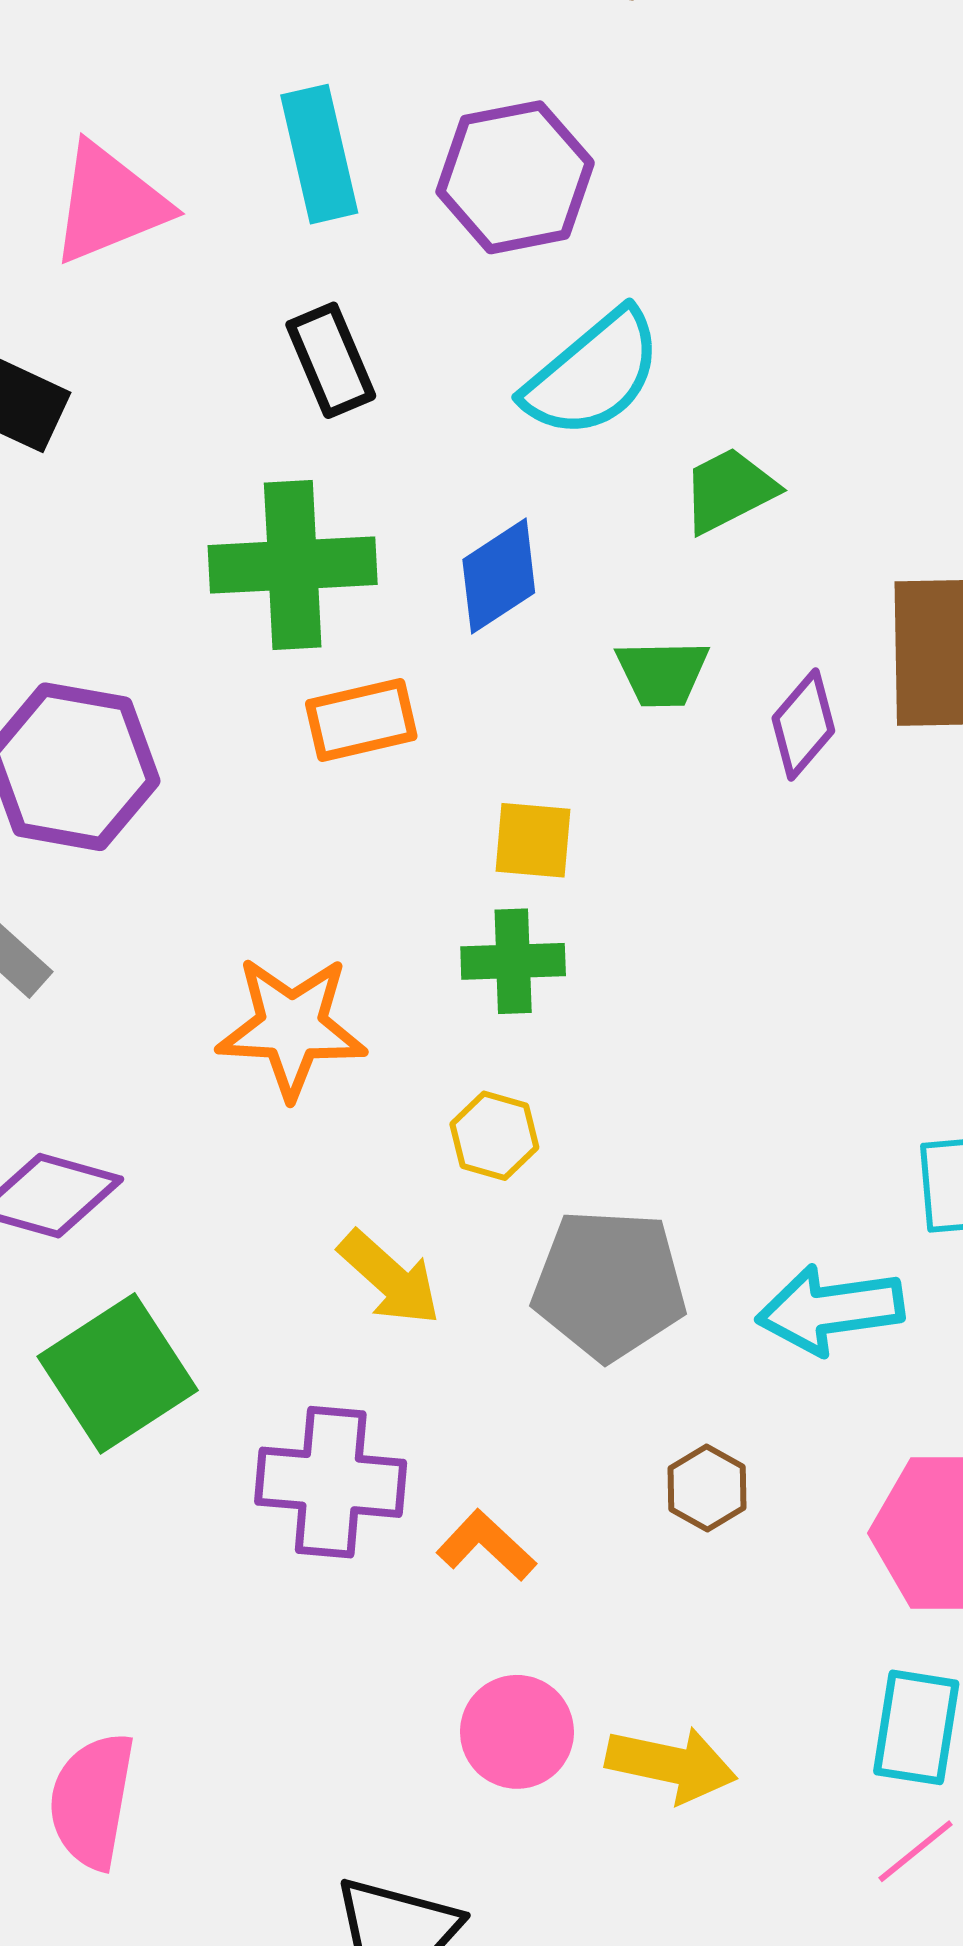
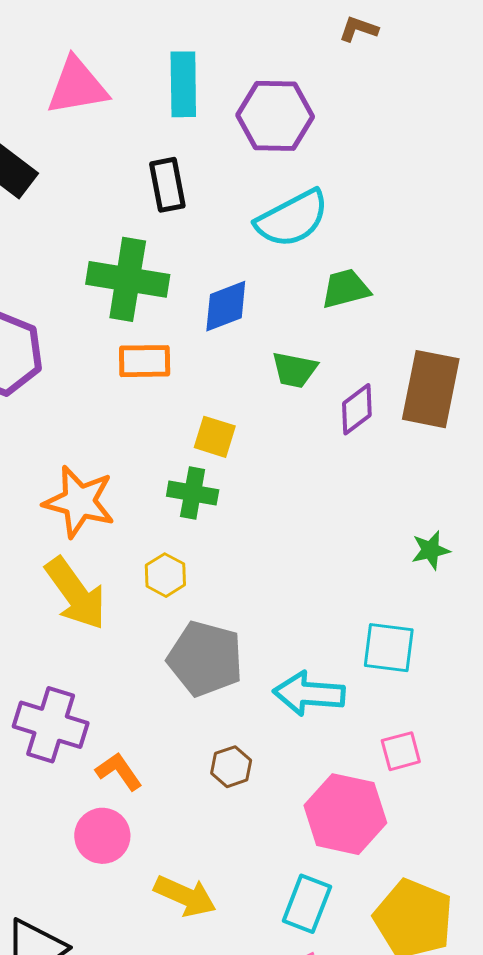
yellow arrow: (390, 1278) -> (76, 594), moved, size x1.4
pink circle: (517, 1732) -> (102, 836), moved

